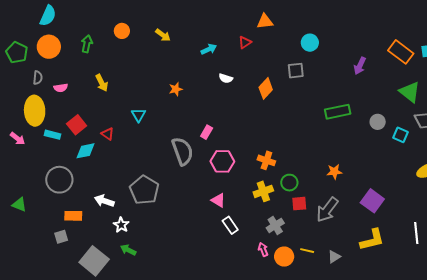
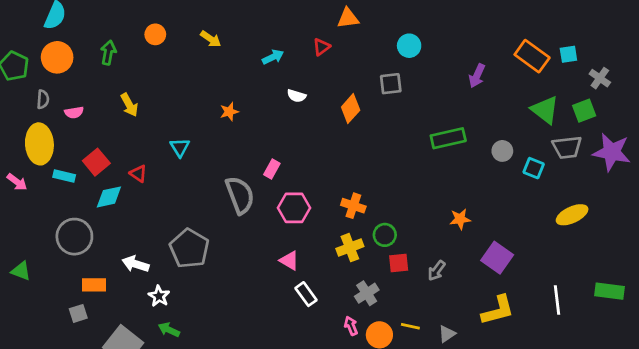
orange star: (334, 172) -> (460, 219), moved
gray arrow: (327, 210) -> (437, 271), size x0.6

